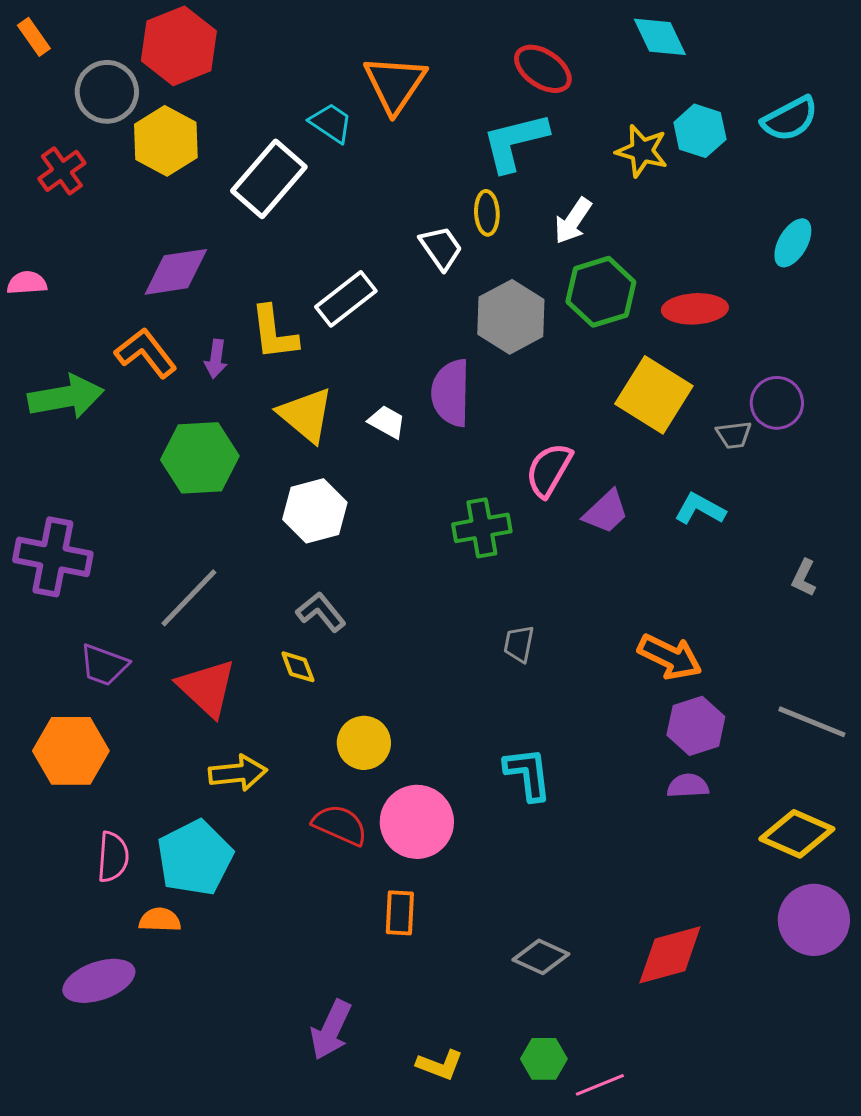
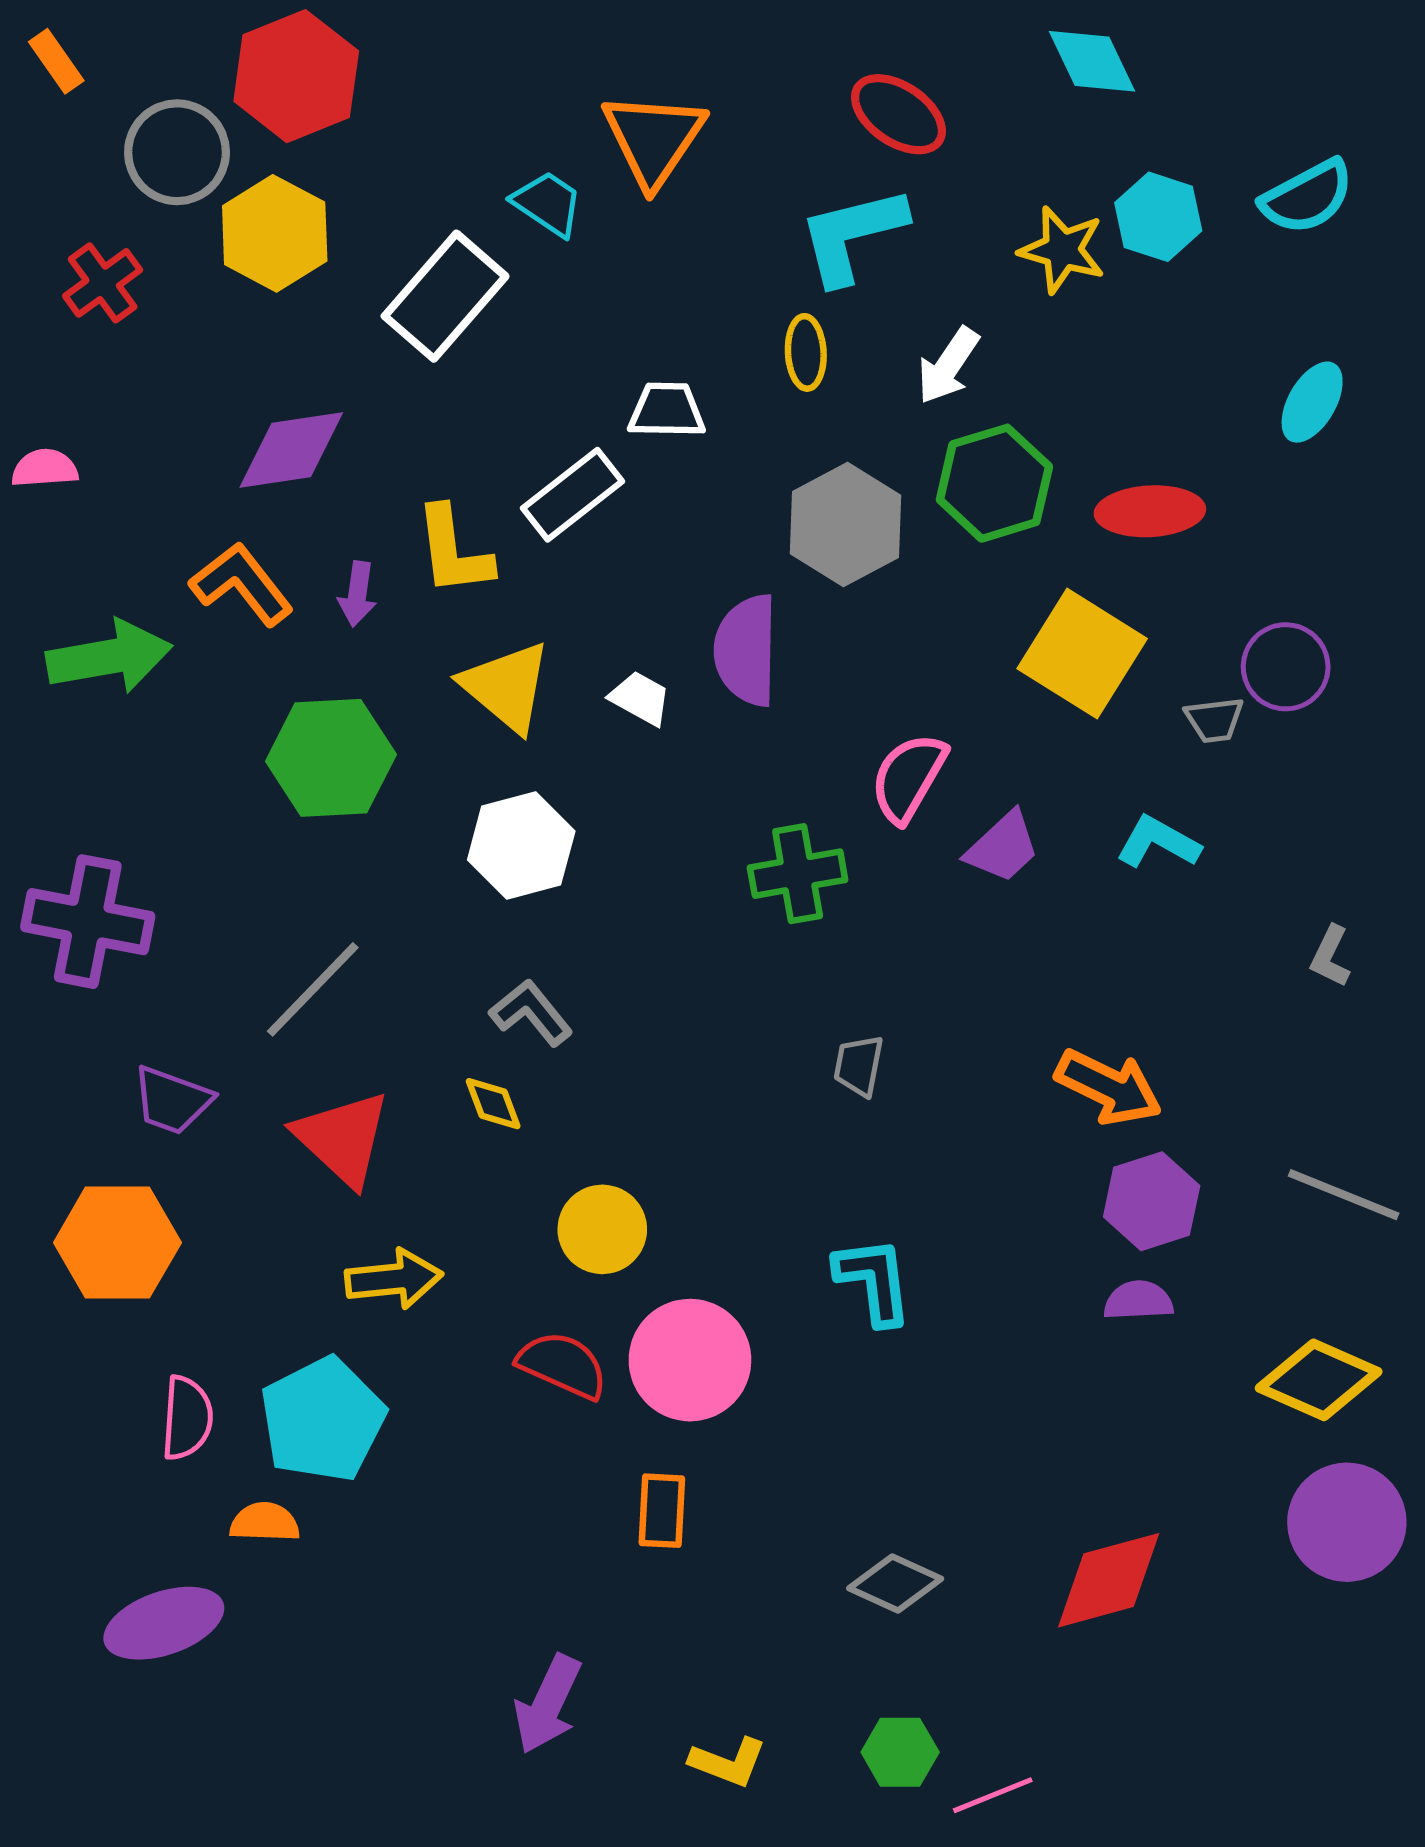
white trapezoid: (441, 248) -> (667, 410), moved, turned -54

